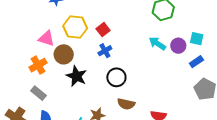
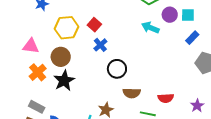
pink triangle: (46, 38) -> (31, 46), moved
purple circle: (178, 46) -> (170, 15), moved
black star: (76, 76) -> (64, 81), moved, turned 30
gray rectangle: (39, 93) -> (37, 107), moved

